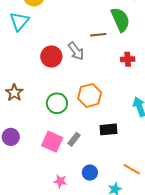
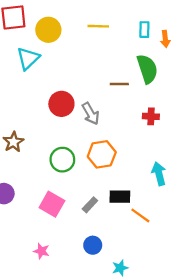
gray arrow: (76, 51) -> (91, 114), moved
gray rectangle: (74, 139) -> (90, 205), moved
orange line: (132, 169) -> (140, 215), moved
pink star: (60, 181) -> (41, 251), moved

